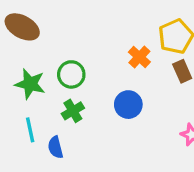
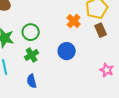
blue semicircle: (55, 147) -> (32, 81), moved

